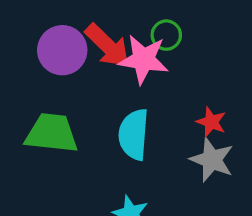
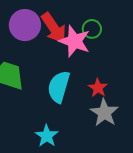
red star: (211, 122) -> (98, 88), moved

